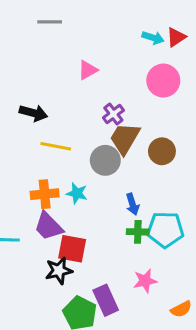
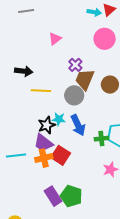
orange cross: (45, 194) -> (44, 158), moved
blue arrow: (132, 204) -> (78, 125), moved, size x1.5
red square: (72, 249) -> (61, 155), turned 30
black star: (59, 271) -> (47, 125), moved
purple rectangle: (106, 300) -> (53, 196), moved

